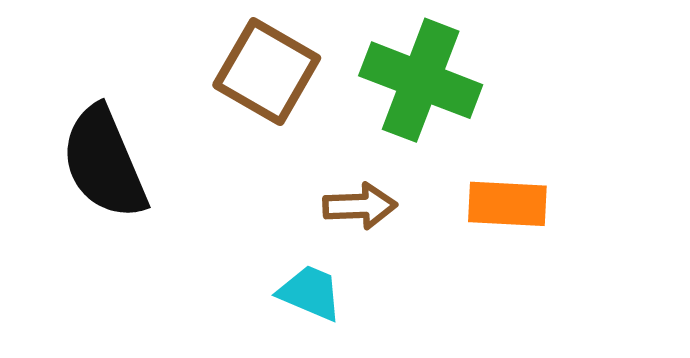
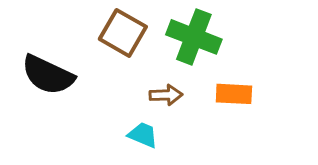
black semicircle: (104, 163) -> (48, 75), turned -42

